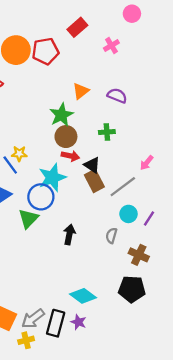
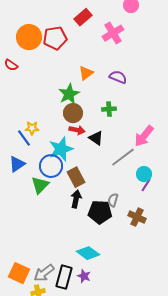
pink cross: (111, 46) -> (113, 33), size x1.5
pink arrow: (147, 163) -> (144, 136), size x1.6
brown rectangle: (94, 181) -> (76, 177), moved
cyan circle: (129, 214) -> (144, 174), moved
black pentagon: (132, 289) -> (100, 212), moved

